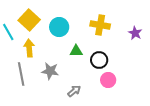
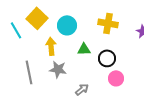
yellow arrow: (29, 48) -> (51, 46), moved

